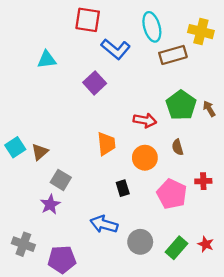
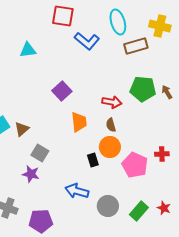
purple square: (95, 83) -> (62, 91), moved
green pentagon: (181, 105) -> (143, 89), turned -30
brown semicircle: (178, 147) -> (111, 125), moved
orange circle: (145, 158) -> (110, 147), moved
purple star: (50, 204) -> (31, 174), turned -30

